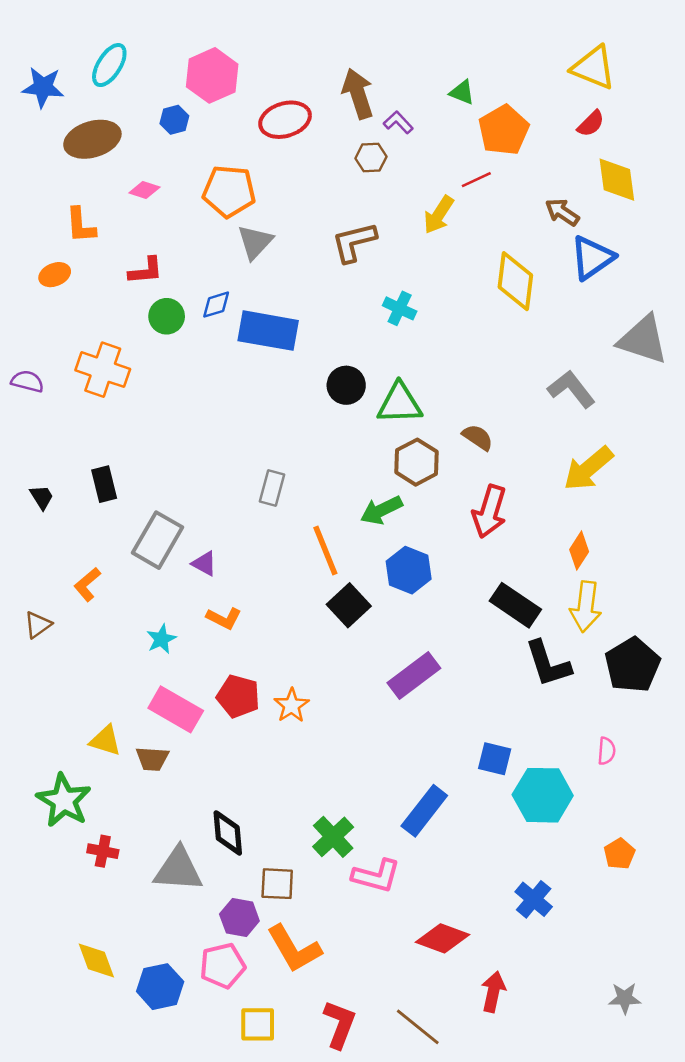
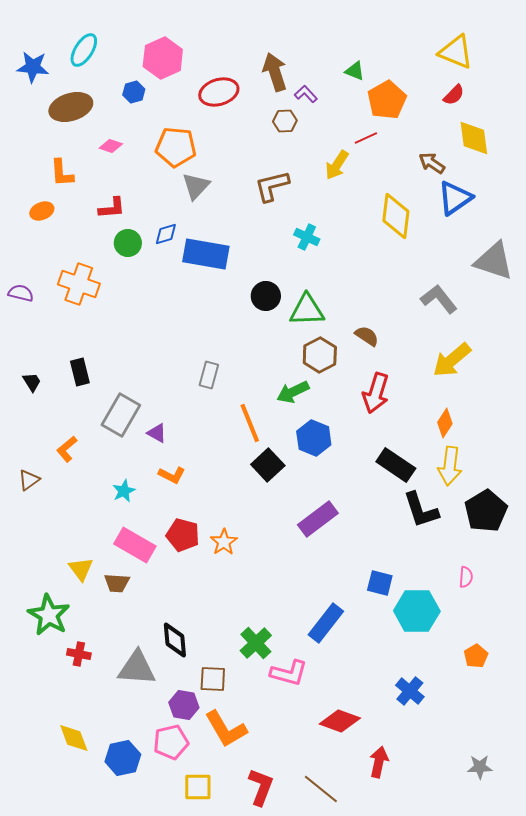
yellow triangle: (105, 741) -> (81, 569), turned 36

